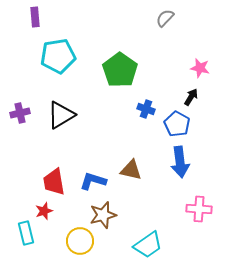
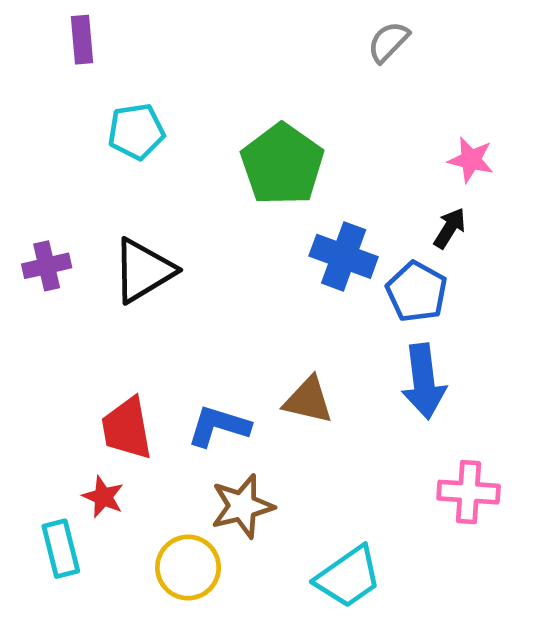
cyan pentagon: (58, 56) -> (136, 131), size x0.7
blue cross: (146, 109) -> (344, 256), size x1.5
red star: (44, 211) -> (103, 497), turned -30

